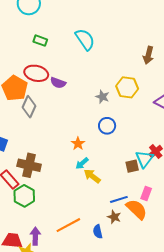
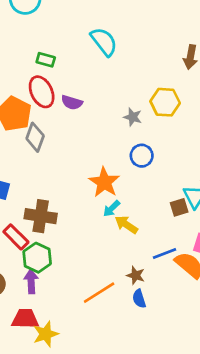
green rectangle: (40, 41) -> (46, 60), moved
red ellipse: (36, 73) -> (42, 92), turned 55
orange star: (78, 144) -> (104, 182), size x1.6
brown star: (114, 217) -> (136, 275), moved
purple arrow: (35, 236) -> (31, 281), moved

